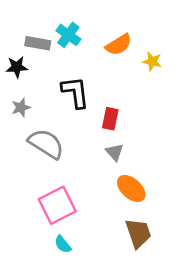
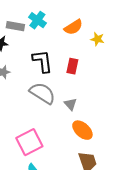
red rectangle: (110, 119) -> (72, 66), moved
gray semicircle: (46, 144) -> (42, 93), moved

